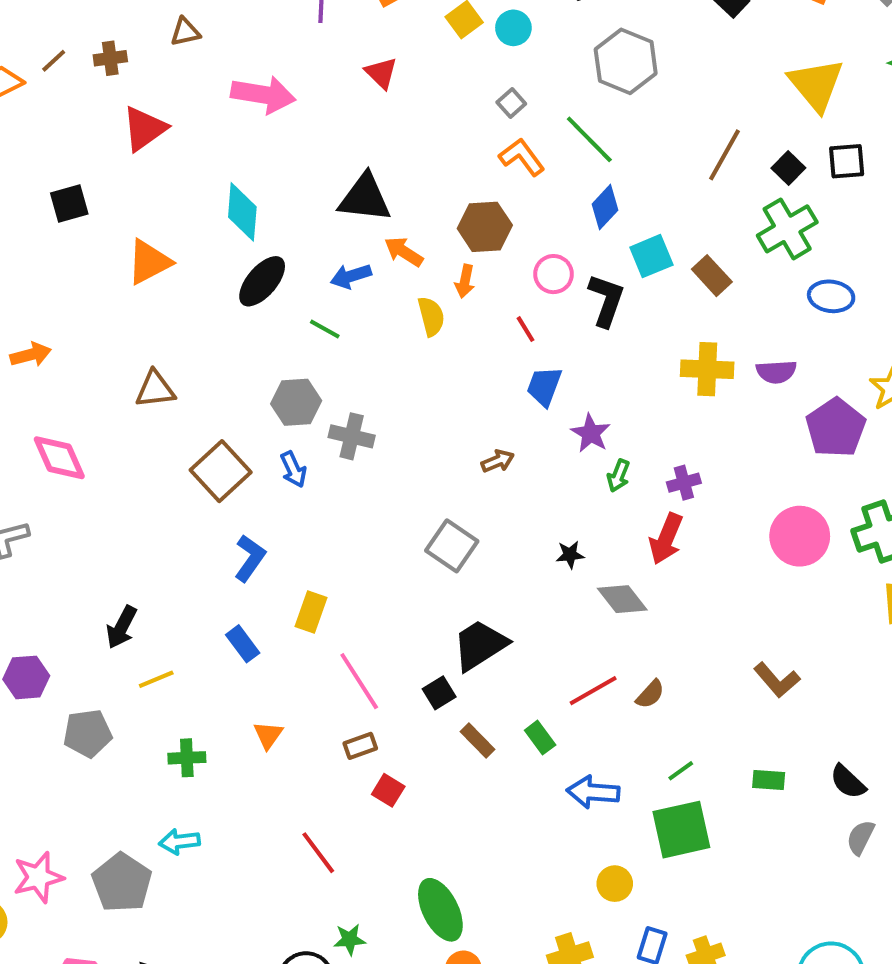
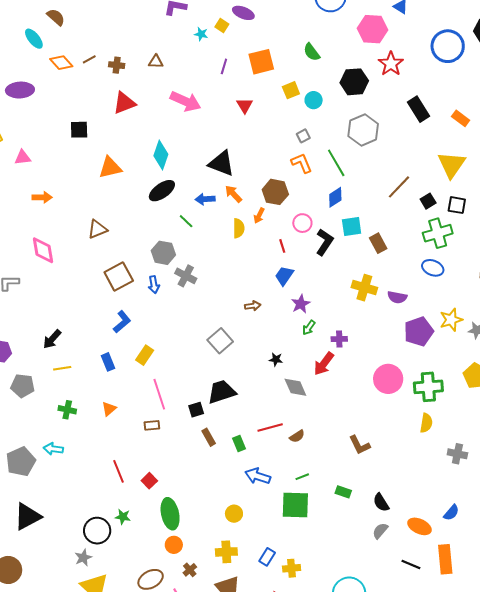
green cross: (787, 229) -> (438, 233), moved
brown triangle: (155, 389) -> (97, 229), turned -30
red square: (388, 790) -> (149, 481), moved
yellow circle: (615, 884) -> (234, 514), moved

